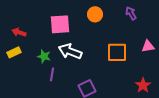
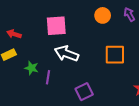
orange circle: (95, 14) -> (103, 15), moved
green star: (44, 56) -> (32, 68), moved

